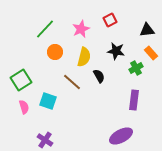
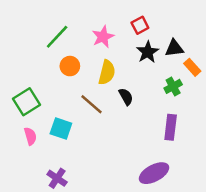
black triangle: (147, 30) -> (174, 48), moved
black star: (116, 51) -> (148, 52), moved, turned 30

